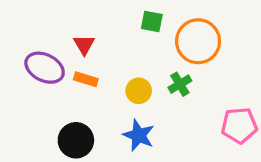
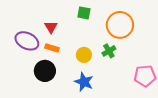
green square: (152, 21) -> (84, 13), moved
black circle: (76, 140) -> (45, 71), moved

